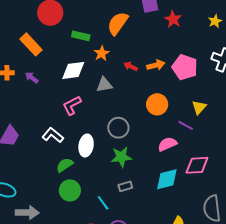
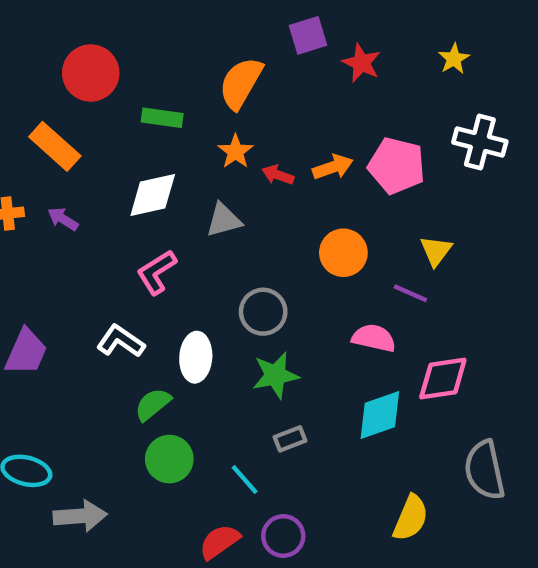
orange star: (102, 53) -> (236, 151), moved
pink semicircle: (167, 144) -> (374, 338), turned 42

